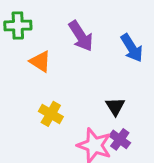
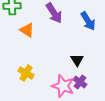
yellow cross: (51, 114) -> (26, 73), moved

